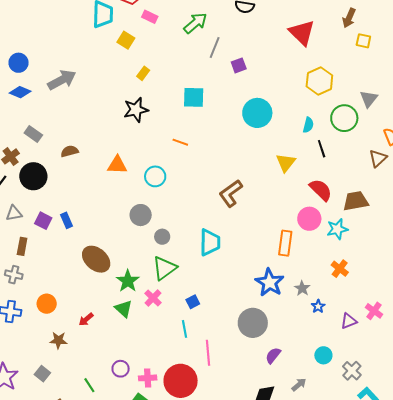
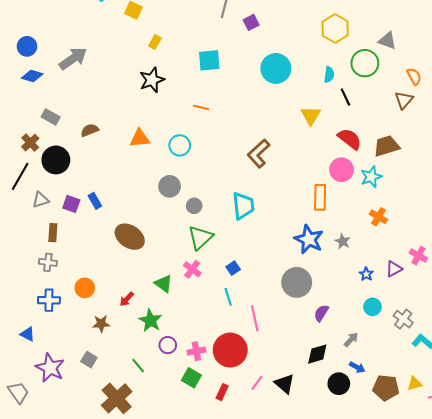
gray triangle: (369, 99) -> (387, 41), turned -42
green star: (128, 281) -> (150, 321), moved
blue star: (318, 306) -> (366, 274), moved

